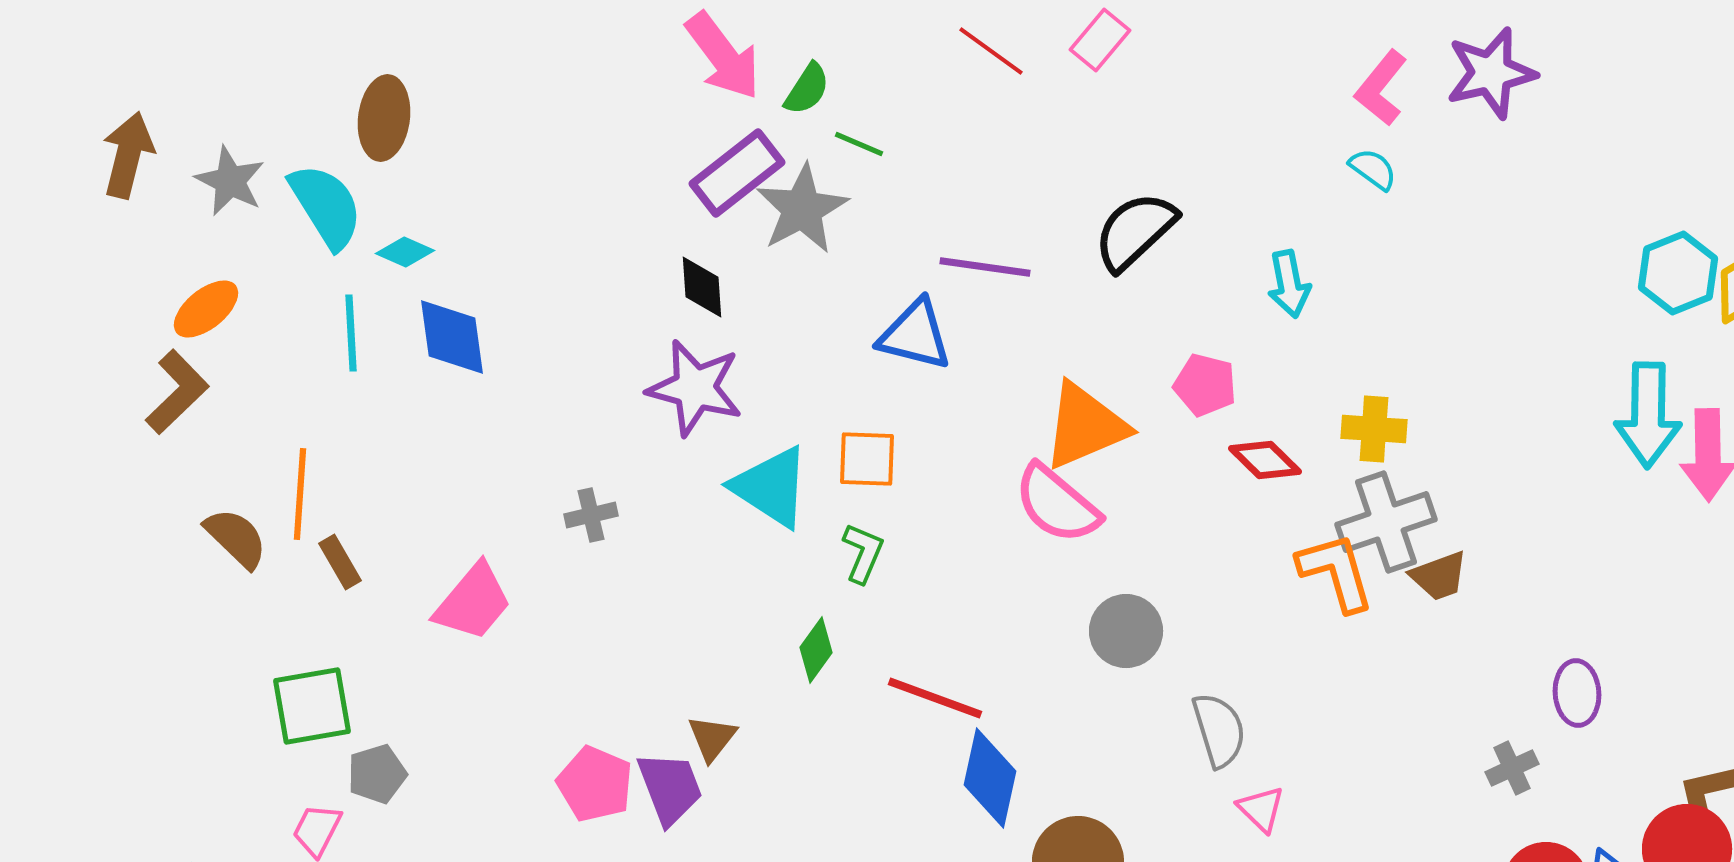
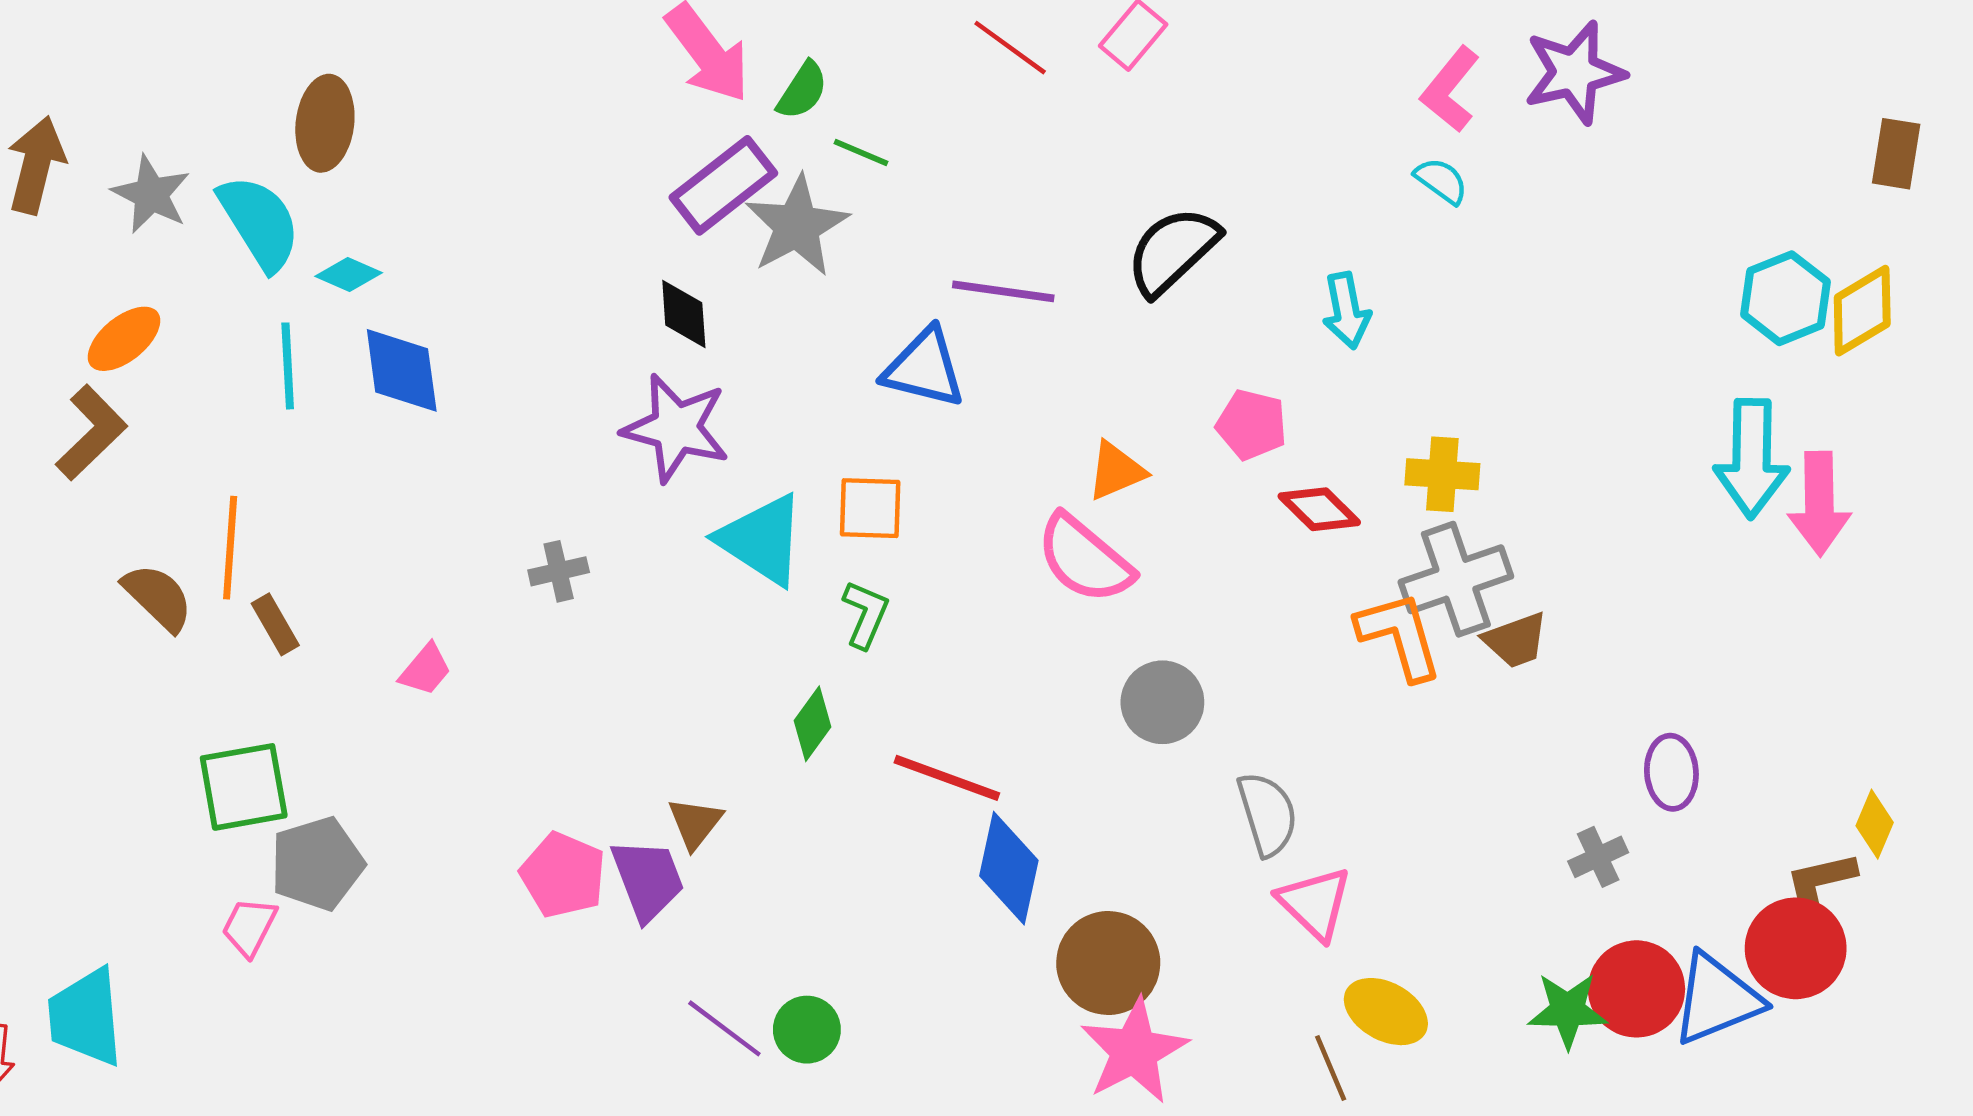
orange triangle: (1085, 426) -> (1116, 471), size x0.6
pink trapezoid: (473, 602) -> (425, 670), size x0.6
gray pentagon: (377, 774) -> (317, 864), size x1.4
pink triangle: (1261, 809) -> (1315, 903), size x1.4

